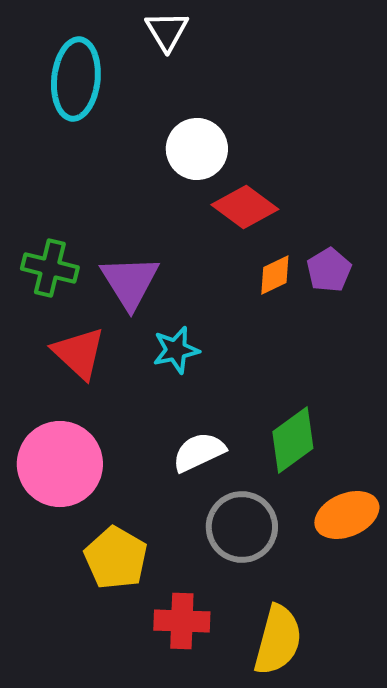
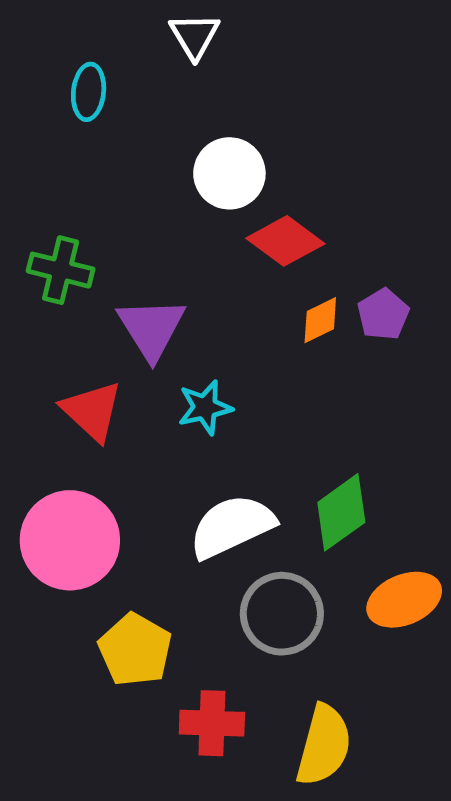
cyan ellipse: (76, 79) -> (89, 92), size x0.6
green cross: (50, 268) -> (61, 270), moved
white semicircle: (199, 452) -> (232, 526), size x1.4

